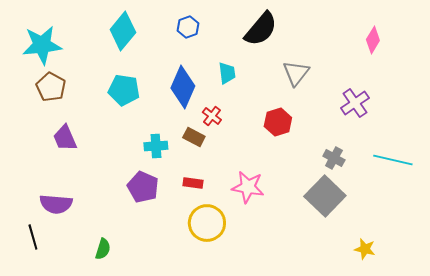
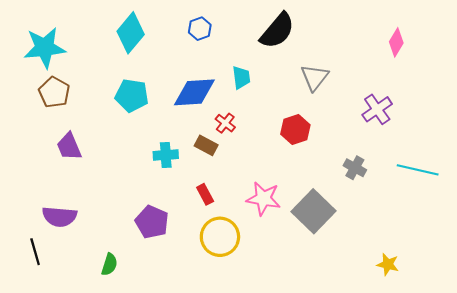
blue diamond: (183, 87) -> (194, 92), turned 63
red rectangle: (193, 183) -> (205, 194), turned 54
purple pentagon: (143, 187) -> (152, 222), moved
gray square: (325, 196) -> (313, 211), moved

